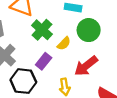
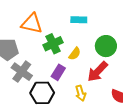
green cross: (42, 30) -> (53, 44), turned 30
green circle: (89, 30) -> (106, 46), moved

